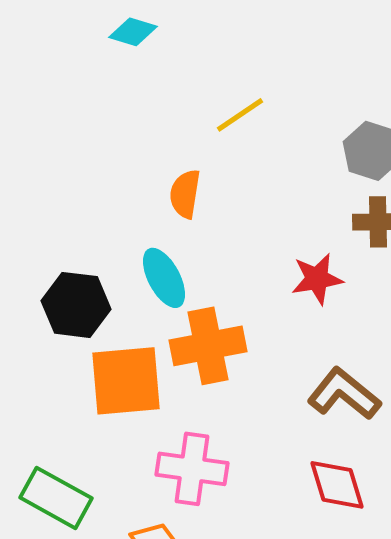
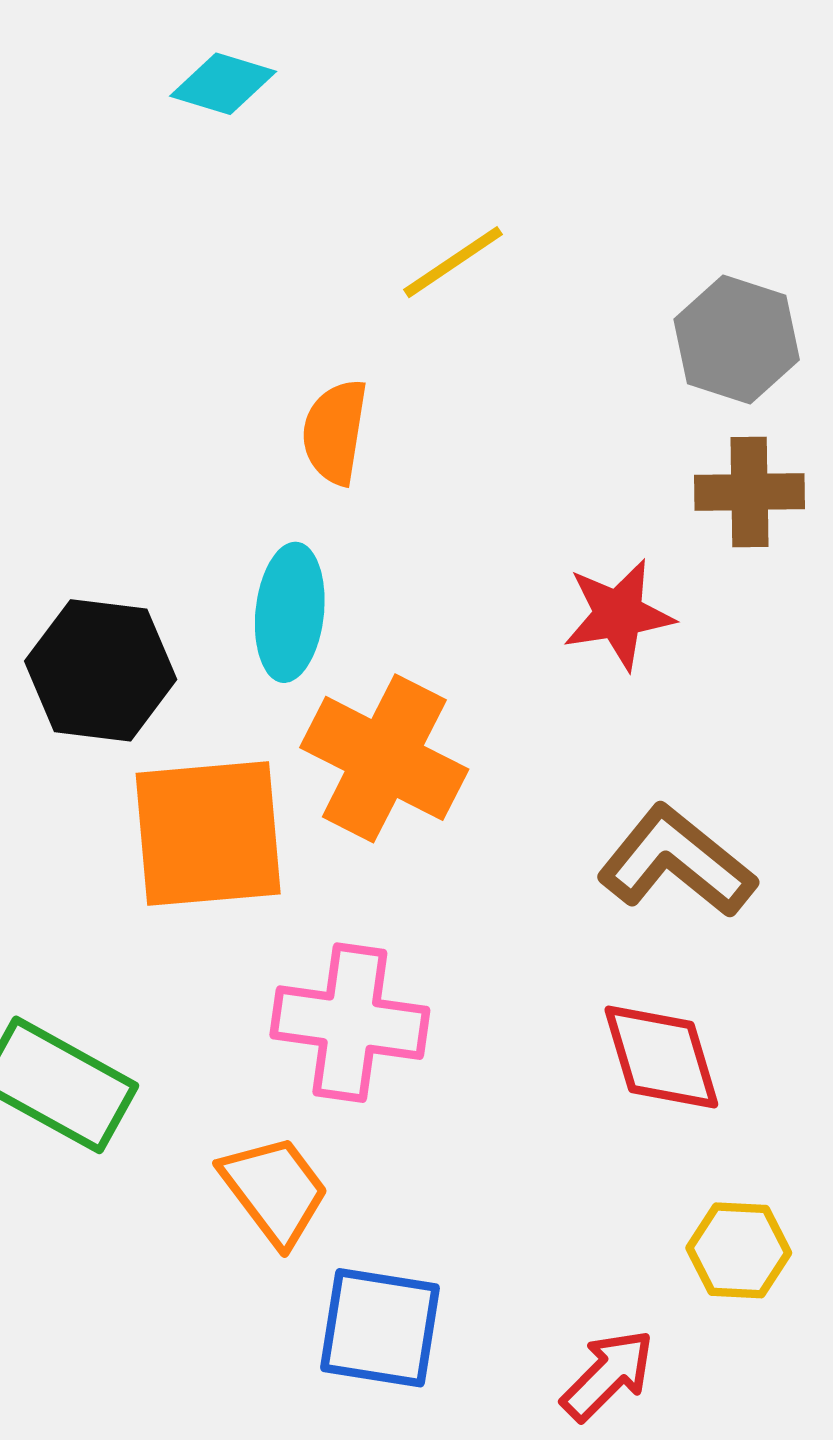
cyan ellipse: (164, 278) -> (290, 612), turned 34
orange cross: (208, 346) -> (384, 758), turned 38

